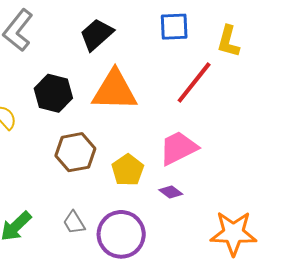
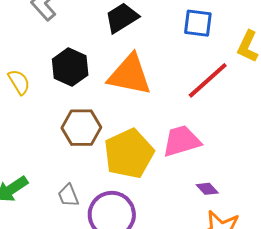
yellow pentagon: (128, 170) -> (129, 154), size x1.6
purple diamond: (171, 192) -> (207, 189), moved

